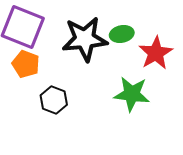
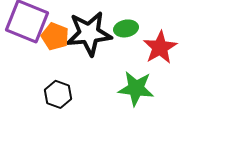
orange pentagon: (26, 64) -> (55, 36), moved

